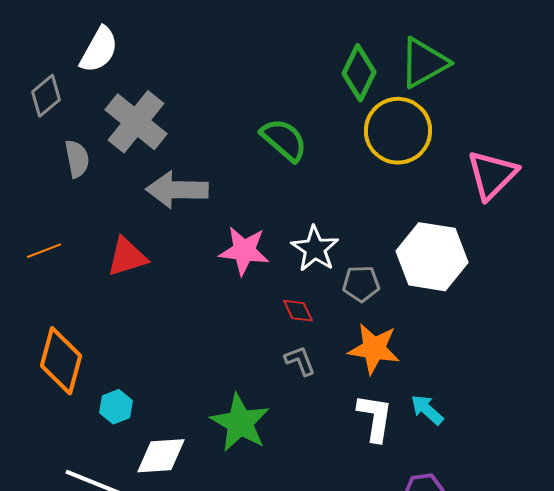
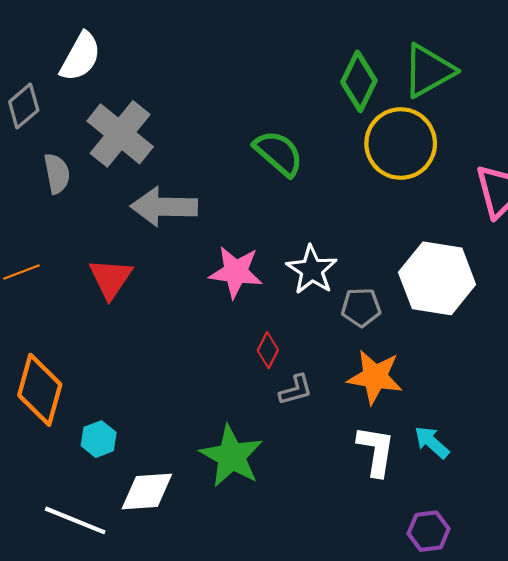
red triangle: (127, 257) -> (110, 278), turned -39
red diamond: (298, 311) -> (268, 350), moved, turned 52
gray L-shape: (300, 361) -> (296, 390), turned 96

